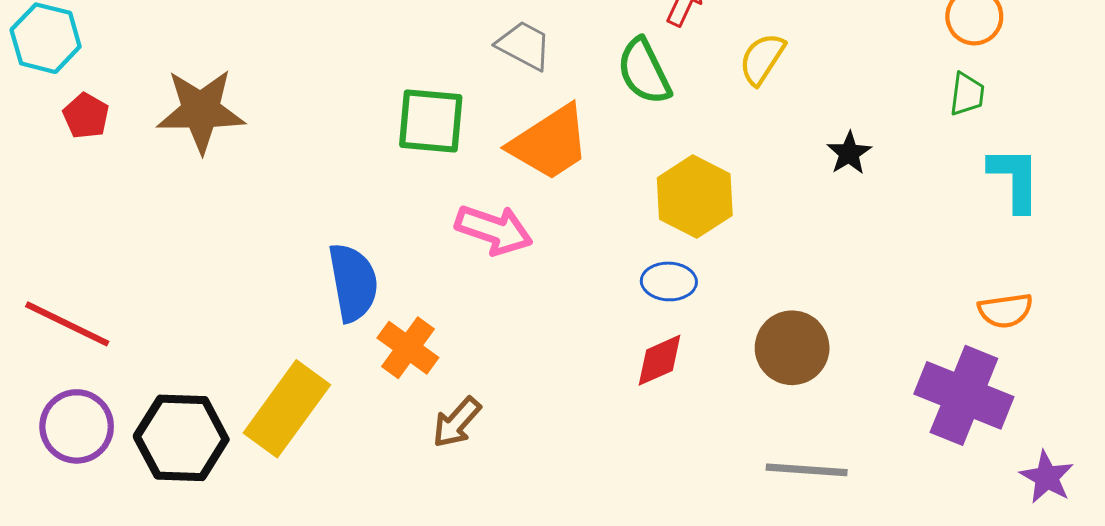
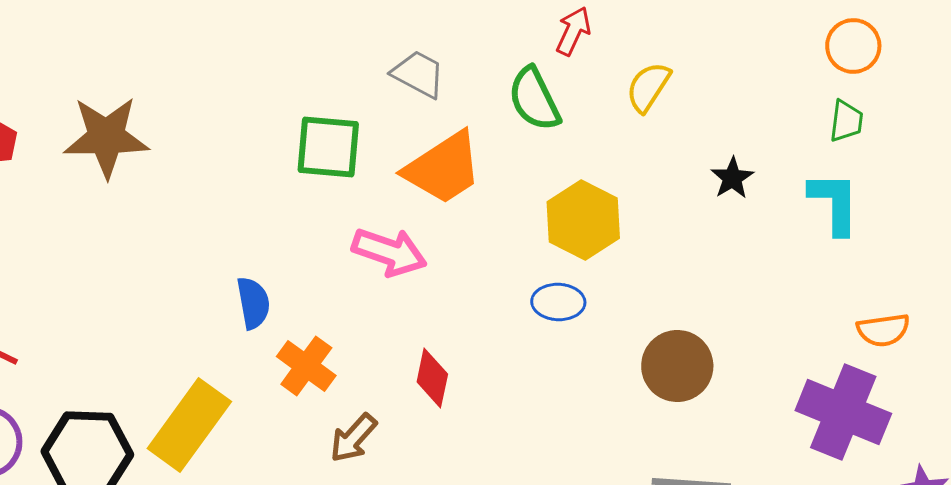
cyan L-shape: (1015, 179) -> (834, 203), moved
blue semicircle: (353, 283) -> (253, 303), size x0.7
red diamond: (660, 360) -> (432, 378), moved, turned -54

